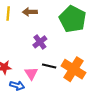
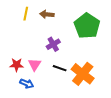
pink triangle: (31, 73) -> (35, 65), moved

